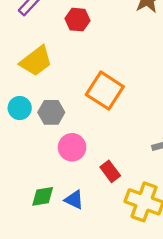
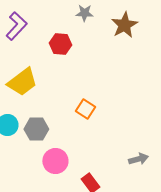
orange square: (105, 91) -> (85, 109), size x0.6

